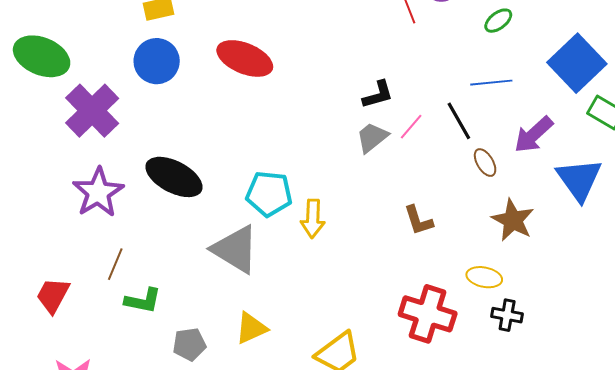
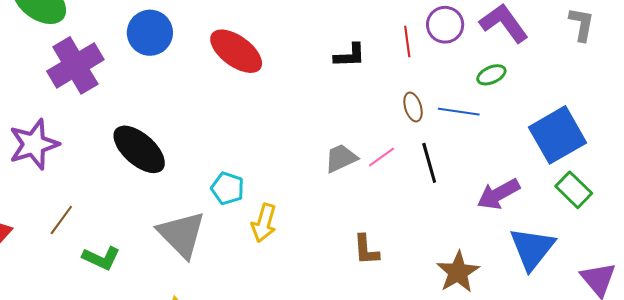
blue line: (491, 83) -> (459, 112), moved
black L-shape: (378, 95) -> (350, 55), moved
brown ellipse: (485, 163) -> (413, 107), moved
purple star: (98, 192) -> (34, 144), moved
cyan pentagon: (269, 194) -> (228, 188), size x0.7
green L-shape: (143, 301) -> (101, 258), moved

